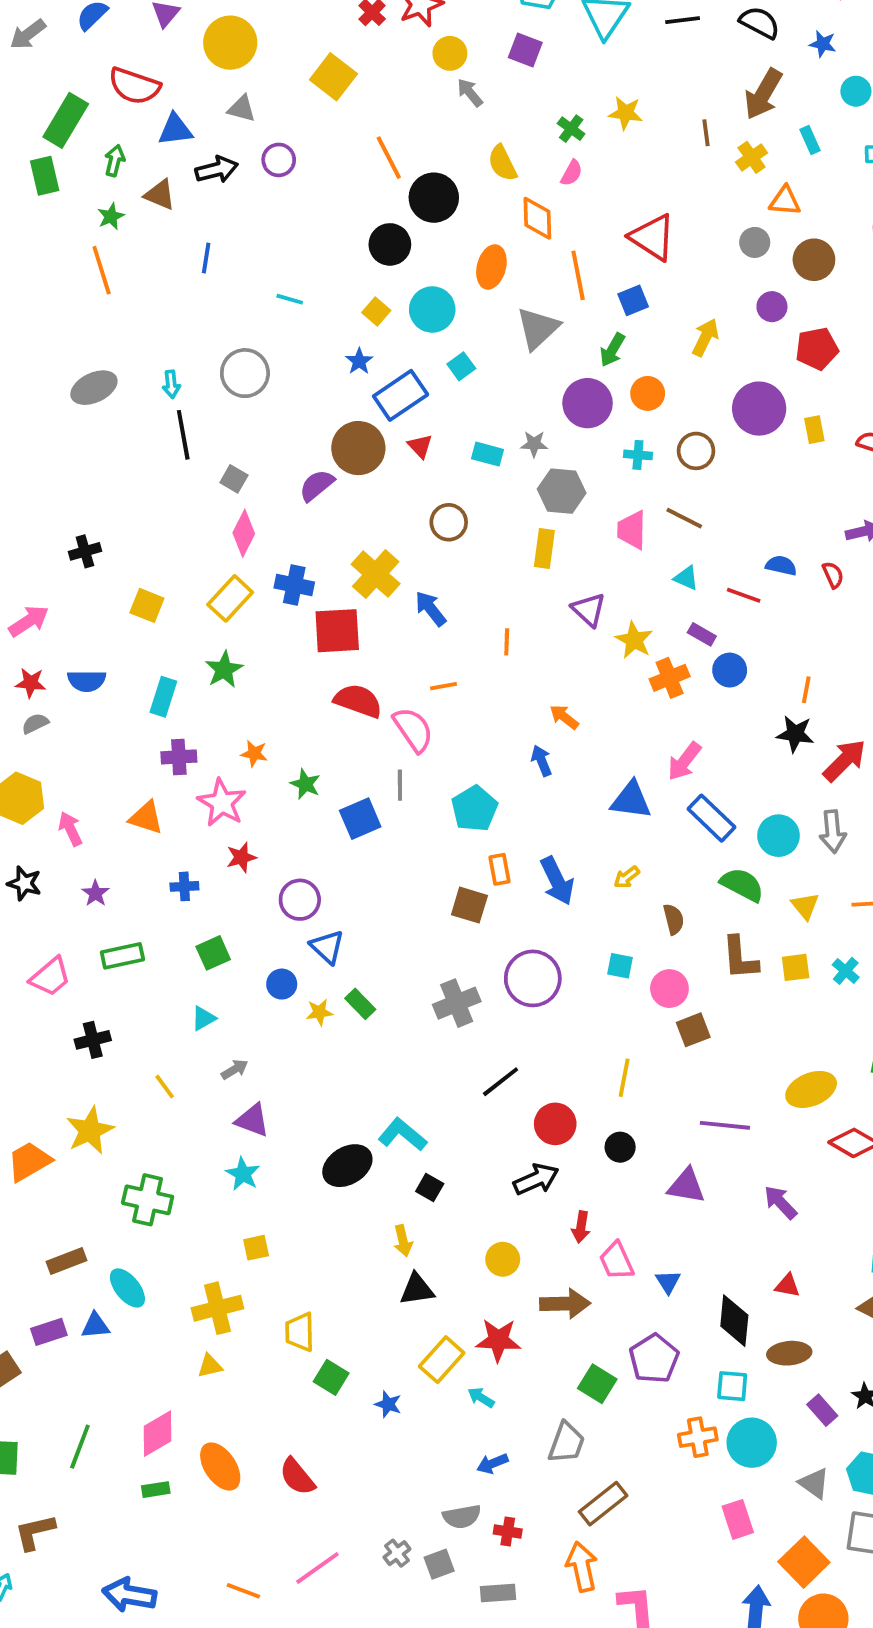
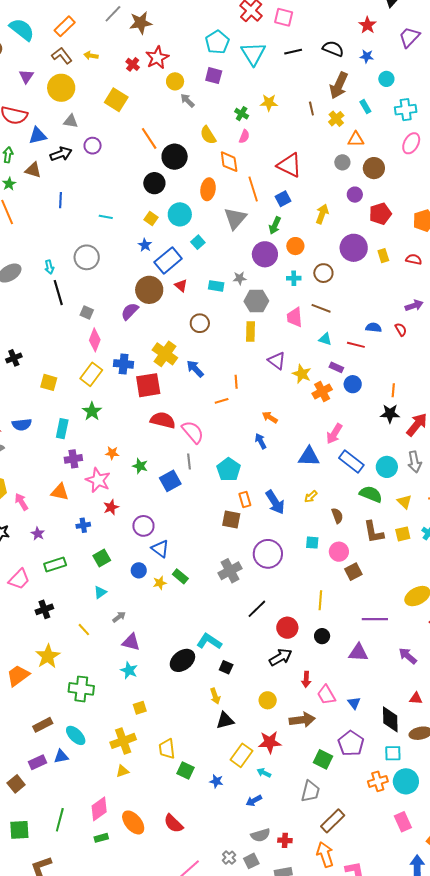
orange line: (444, 686) -> (222, 401), moved
blue arrow: (492, 1463) -> (254, 801), moved

